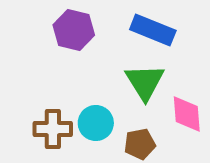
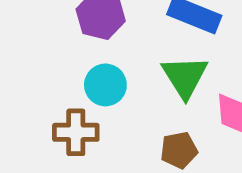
cyan circle: (96, 123) -> (105, 85), moved

